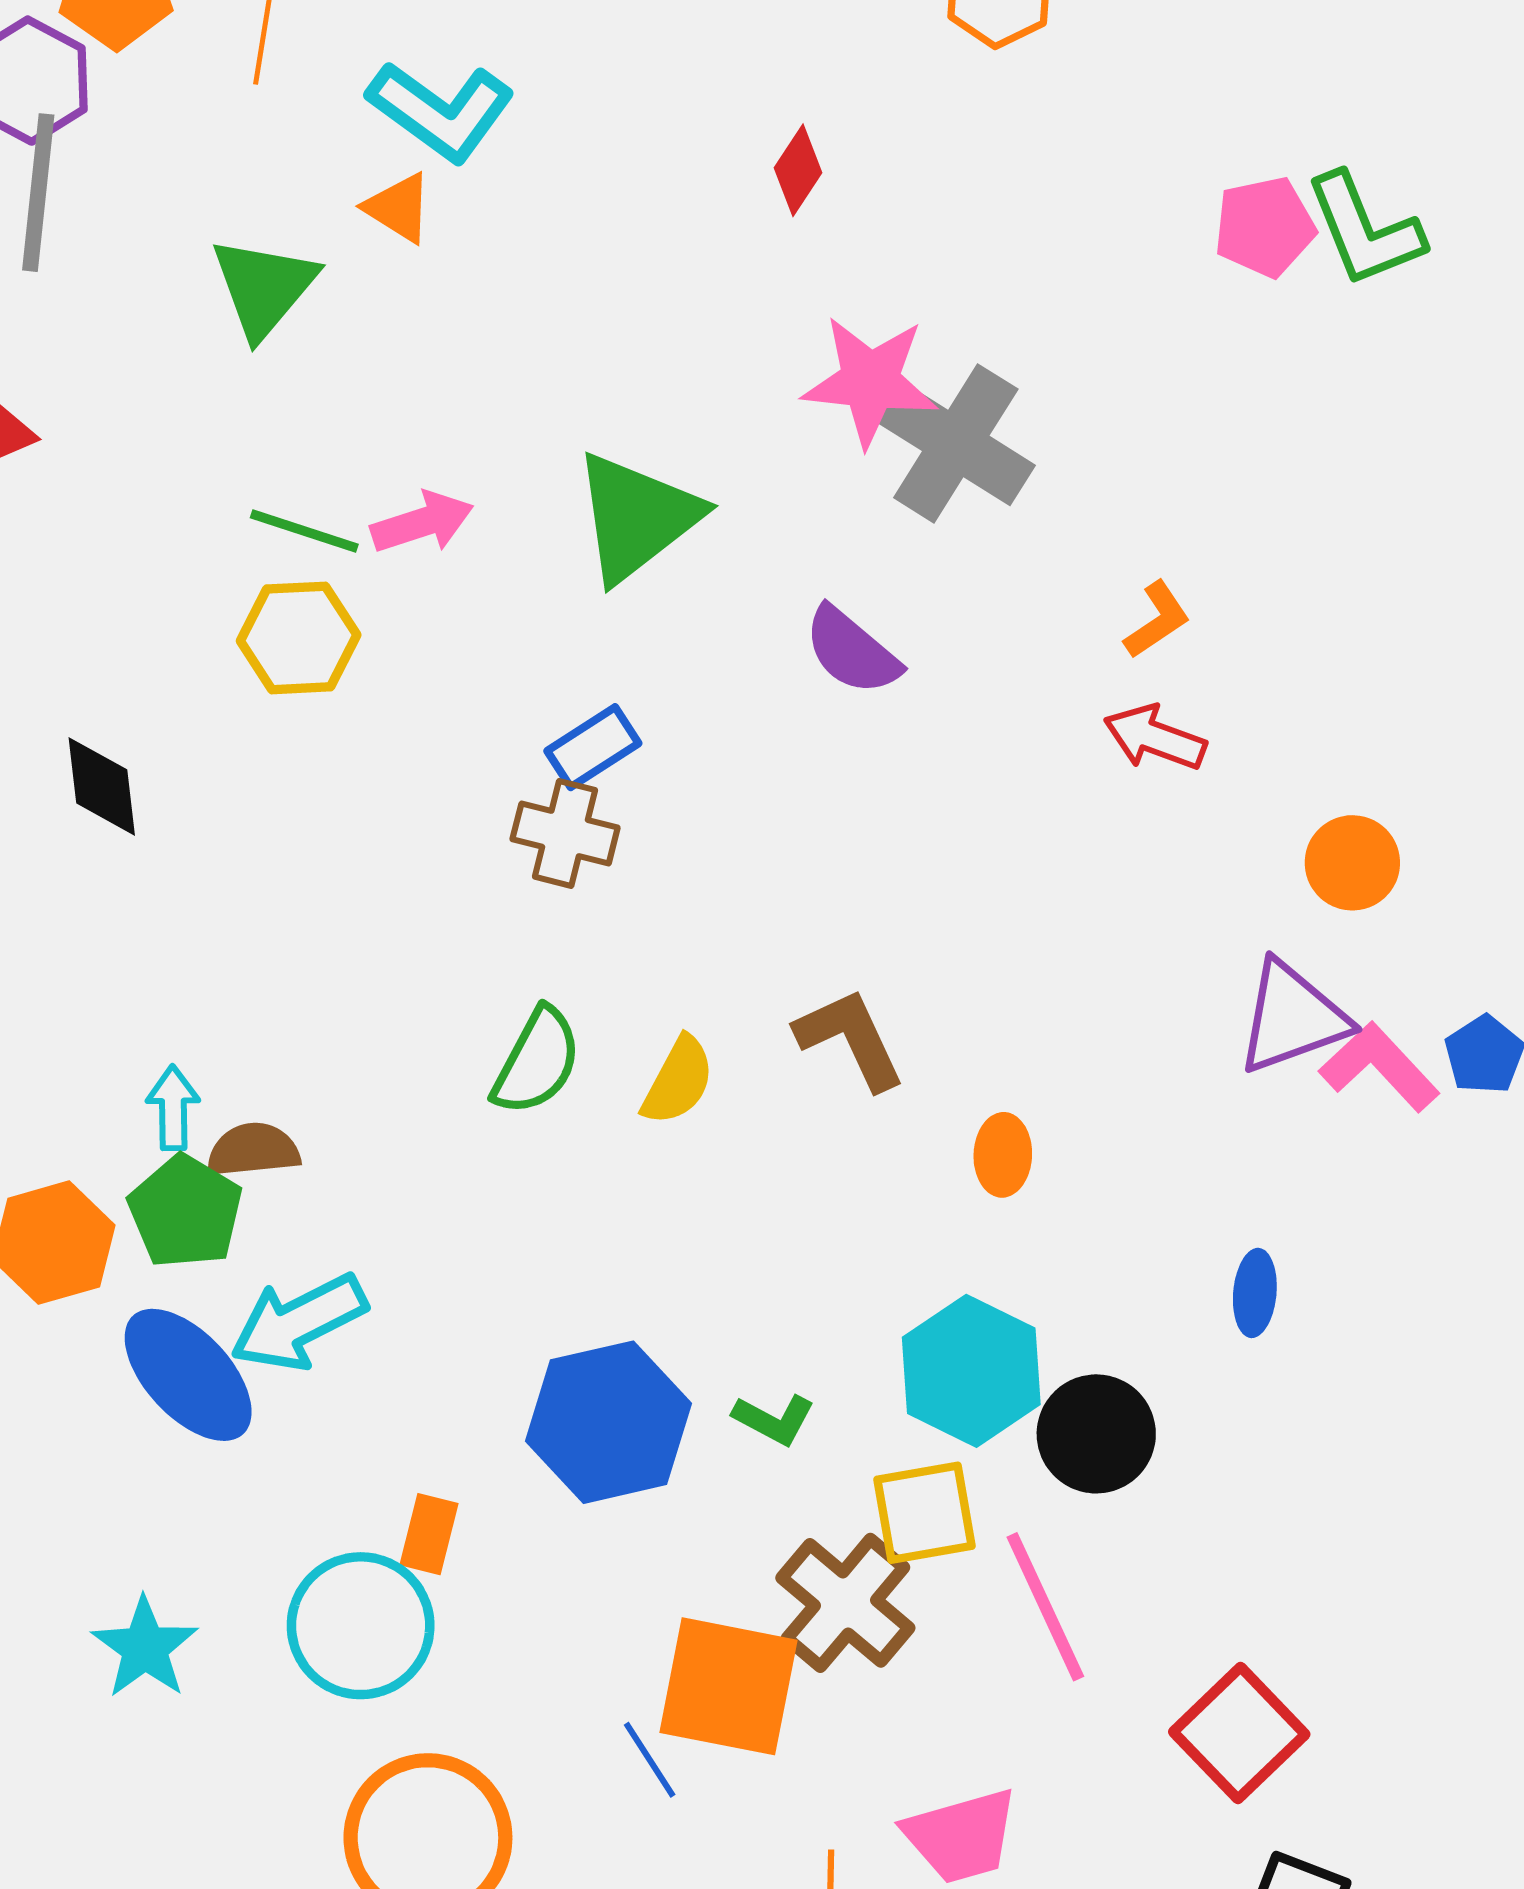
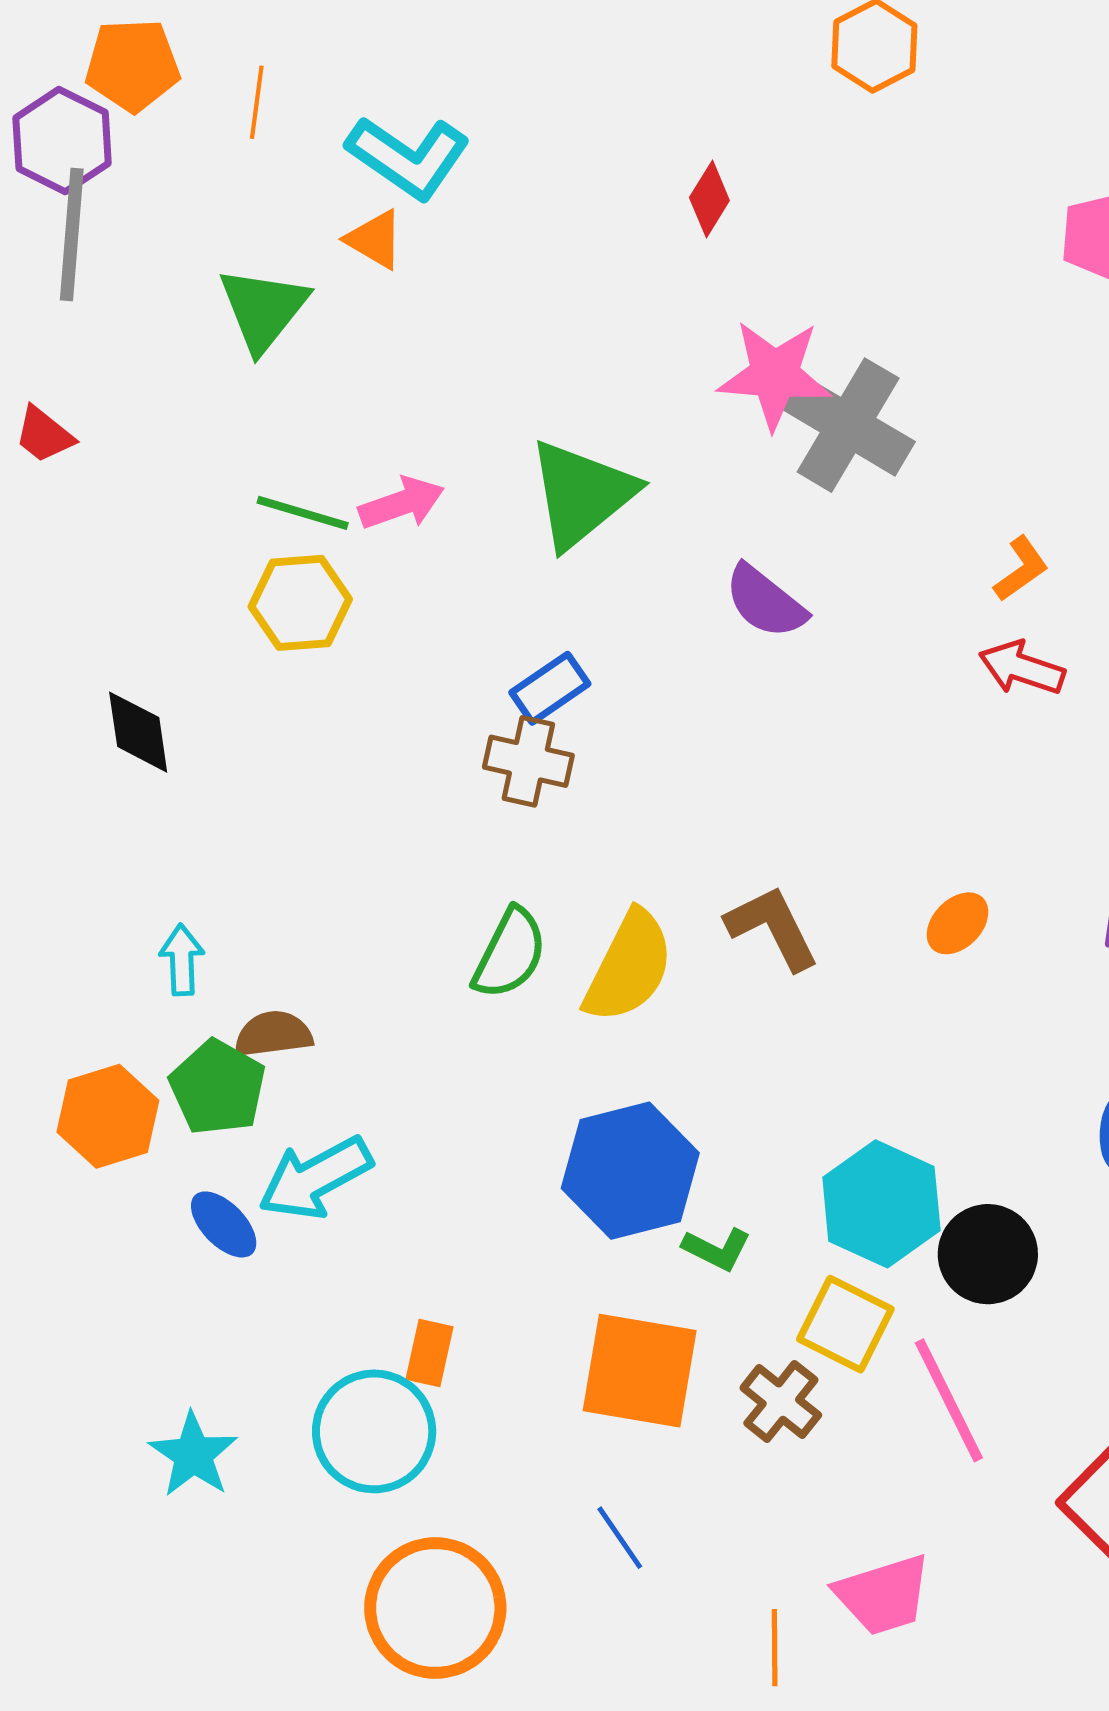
yellow semicircle: (678, 1081) -> (629, 967), size x1.5
cyan arrow: (173, 1108) -> (182, 960), moved
orange ellipse: (1003, 1155) -> (958, 923), moved, turned 44
blue ellipse: (188, 1375) -> (224, 1224), size x0.6
blue hexagon: (609, 1422) -> (630, 1171), moved
yellow square: (925, 1513) -> (845, 1324), turned 38
brown cross: (845, 1603) -> (781, 1402), size x0.7
orange square: (728, 1686) -> (640, 1371), moved

